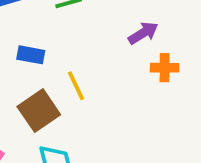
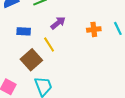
purple arrow: (143, 33) -> (58, 23), moved

